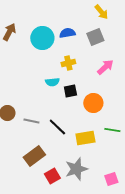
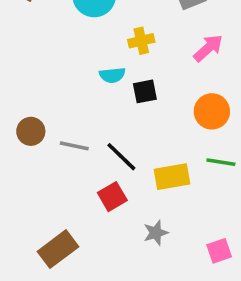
orange circle: (93, 103) -> (212, 111), moved
brown rectangle: (34, 156) -> (58, 249), moved
gray star: (76, 169) -> (156, 233), size x0.6
red square: (52, 176) -> (112, 197), moved

